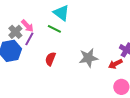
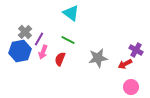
pink arrow: (27, 26) -> (43, 52), moved, turned 64
green line: (54, 29) -> (68, 40), moved

